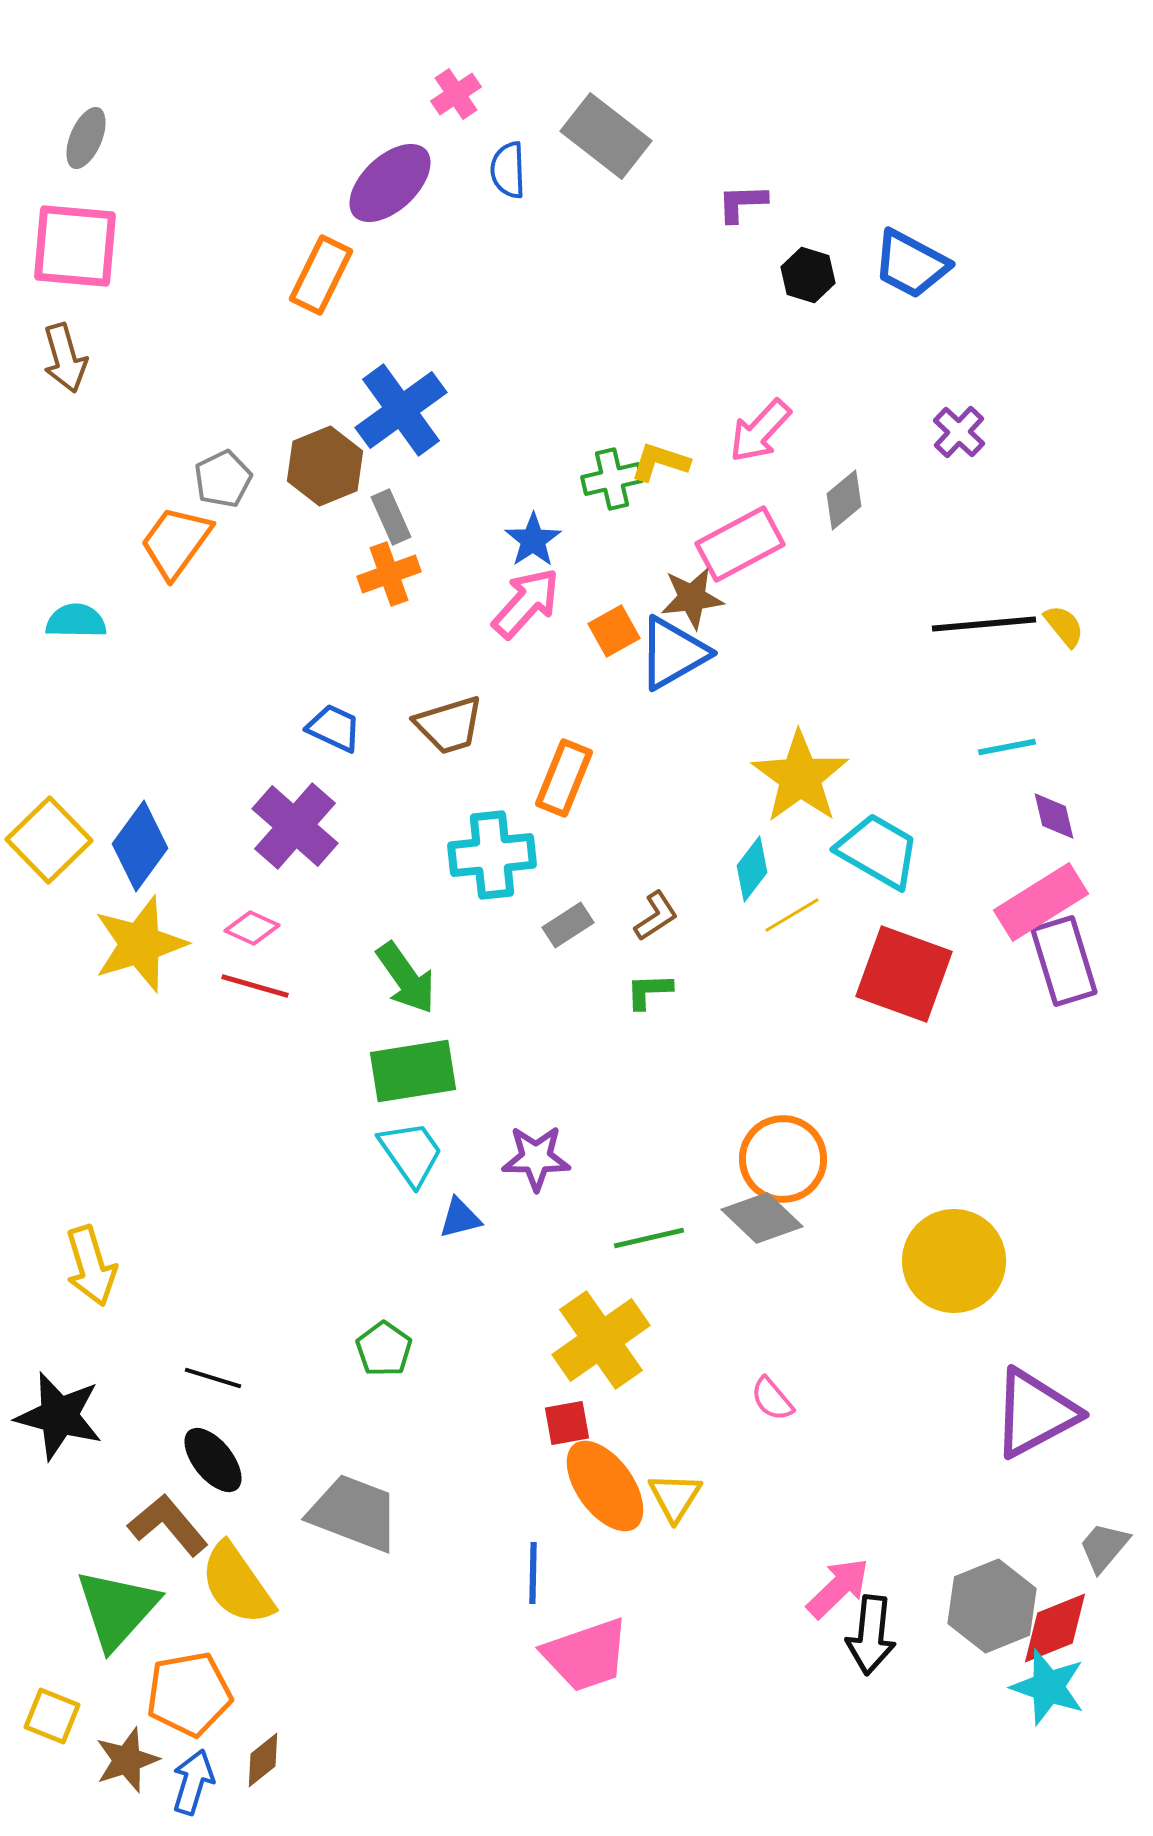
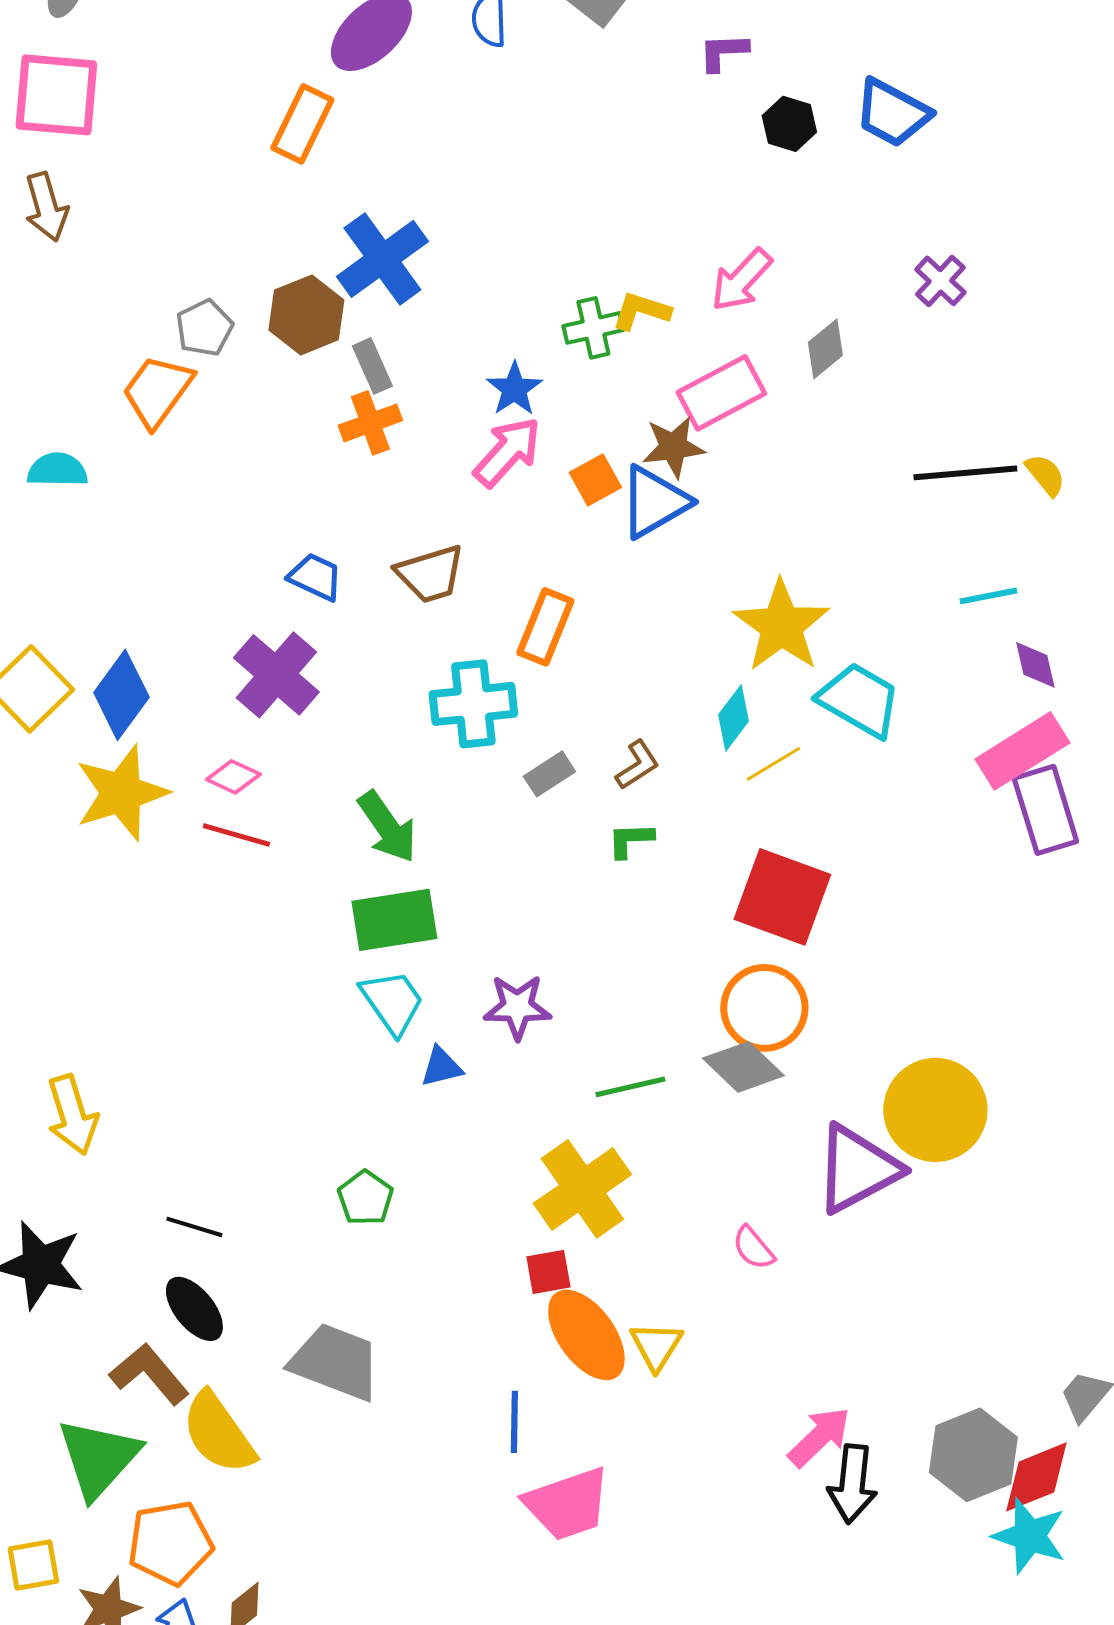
red square: (904, 974) -> (782, 897), moved
purple triangle: (1035, 1413) -> (857, 1169), moved
yellow square: (52, 1716) -> (33, 1565), turned -32

